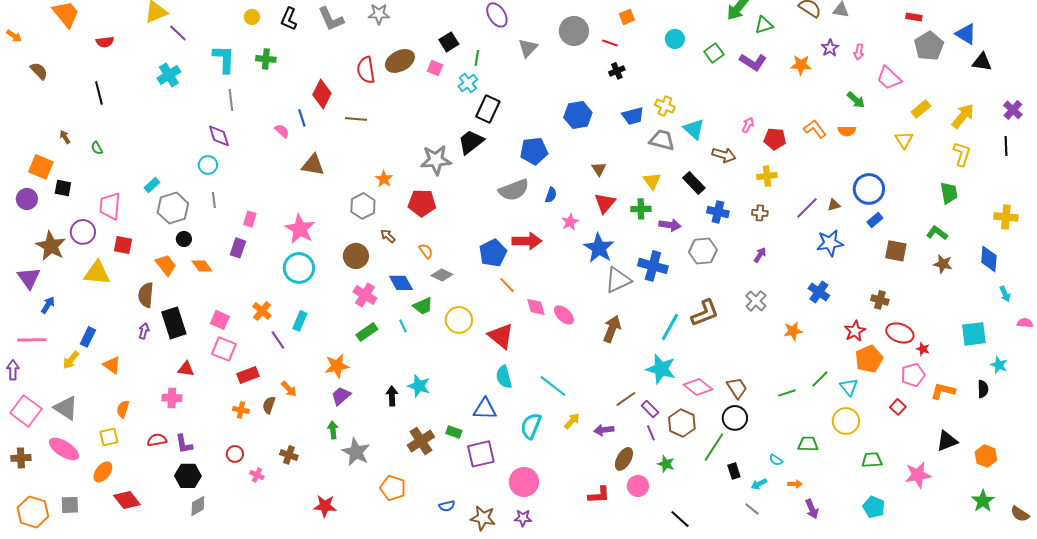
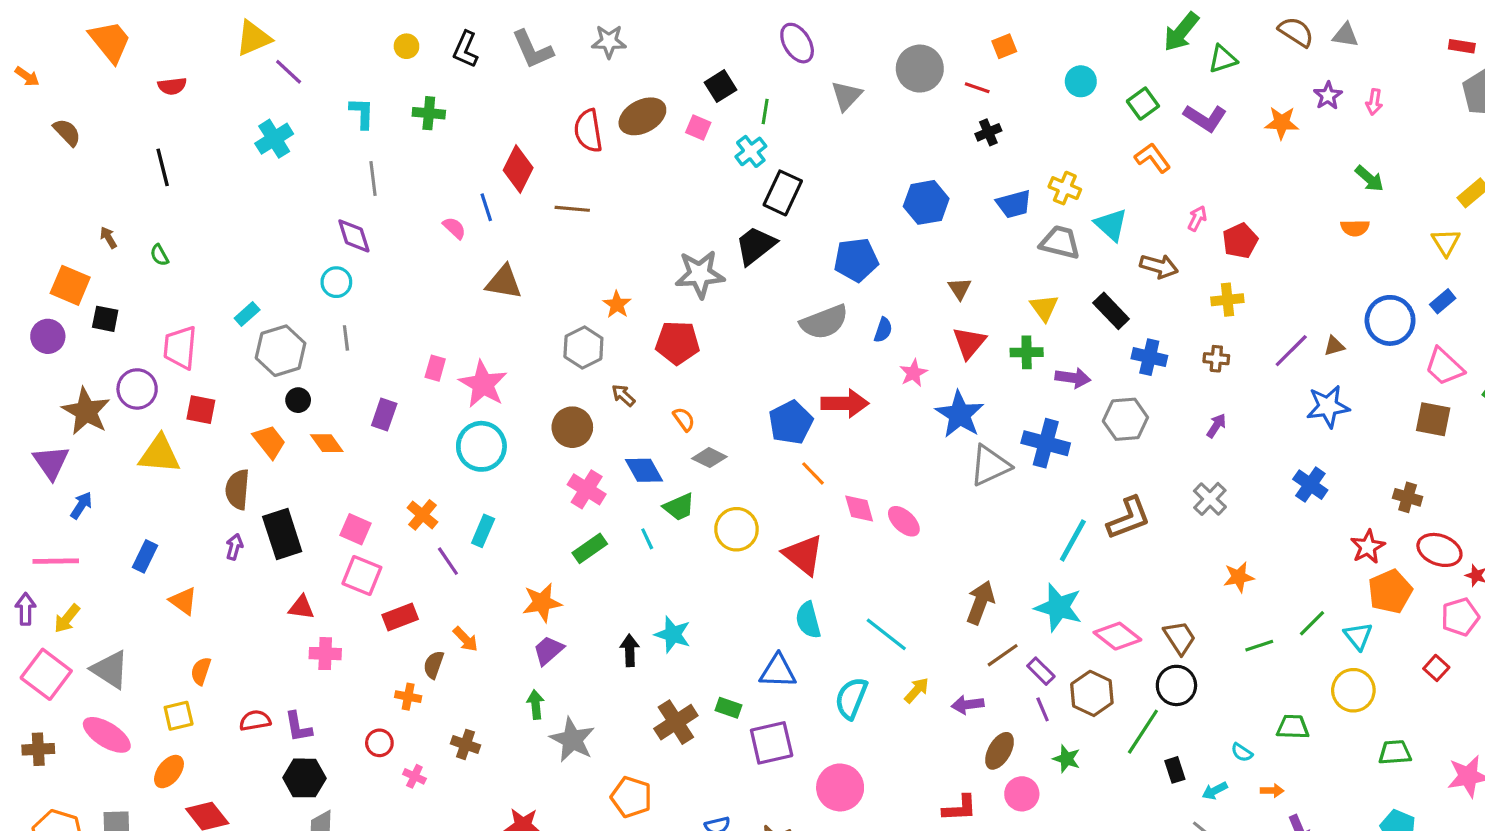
cyan L-shape: (224, 59) -> (362, 113), size x0.7
pink trapezoid: (889, 78) -> (1444, 367), moved
orange L-shape: (815, 129) -> (1153, 158), moved
red pentagon: (775, 139) -> (1240, 241), turned -30
pink rectangle: (250, 219) -> (435, 368), moved
blue rectangle: (875, 220) -> (1443, 301), moved
brown arrow: (612, 329) -> (980, 603), moved
orange star: (793, 331) -> (1239, 577), moved
yellow arrow: (71, 360) -> (67, 619), moved
pink cross: (172, 398) -> (325, 654), moved
orange cross: (241, 410) -> (408, 697), moved

